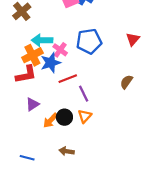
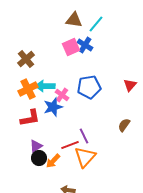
orange cross: (32, 55) -> (28, 89), moved
red line: (68, 79) -> (70, 145), moved
orange triangle: (85, 116) -> (85, 157), size x1.6
black circle: (64, 117) -> (39, 158), moved

